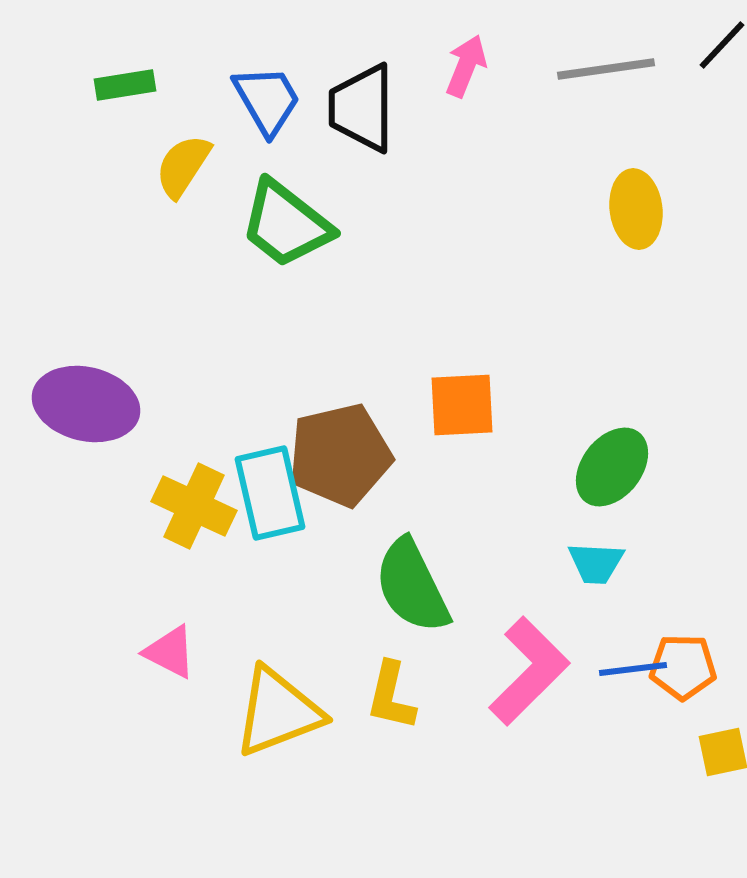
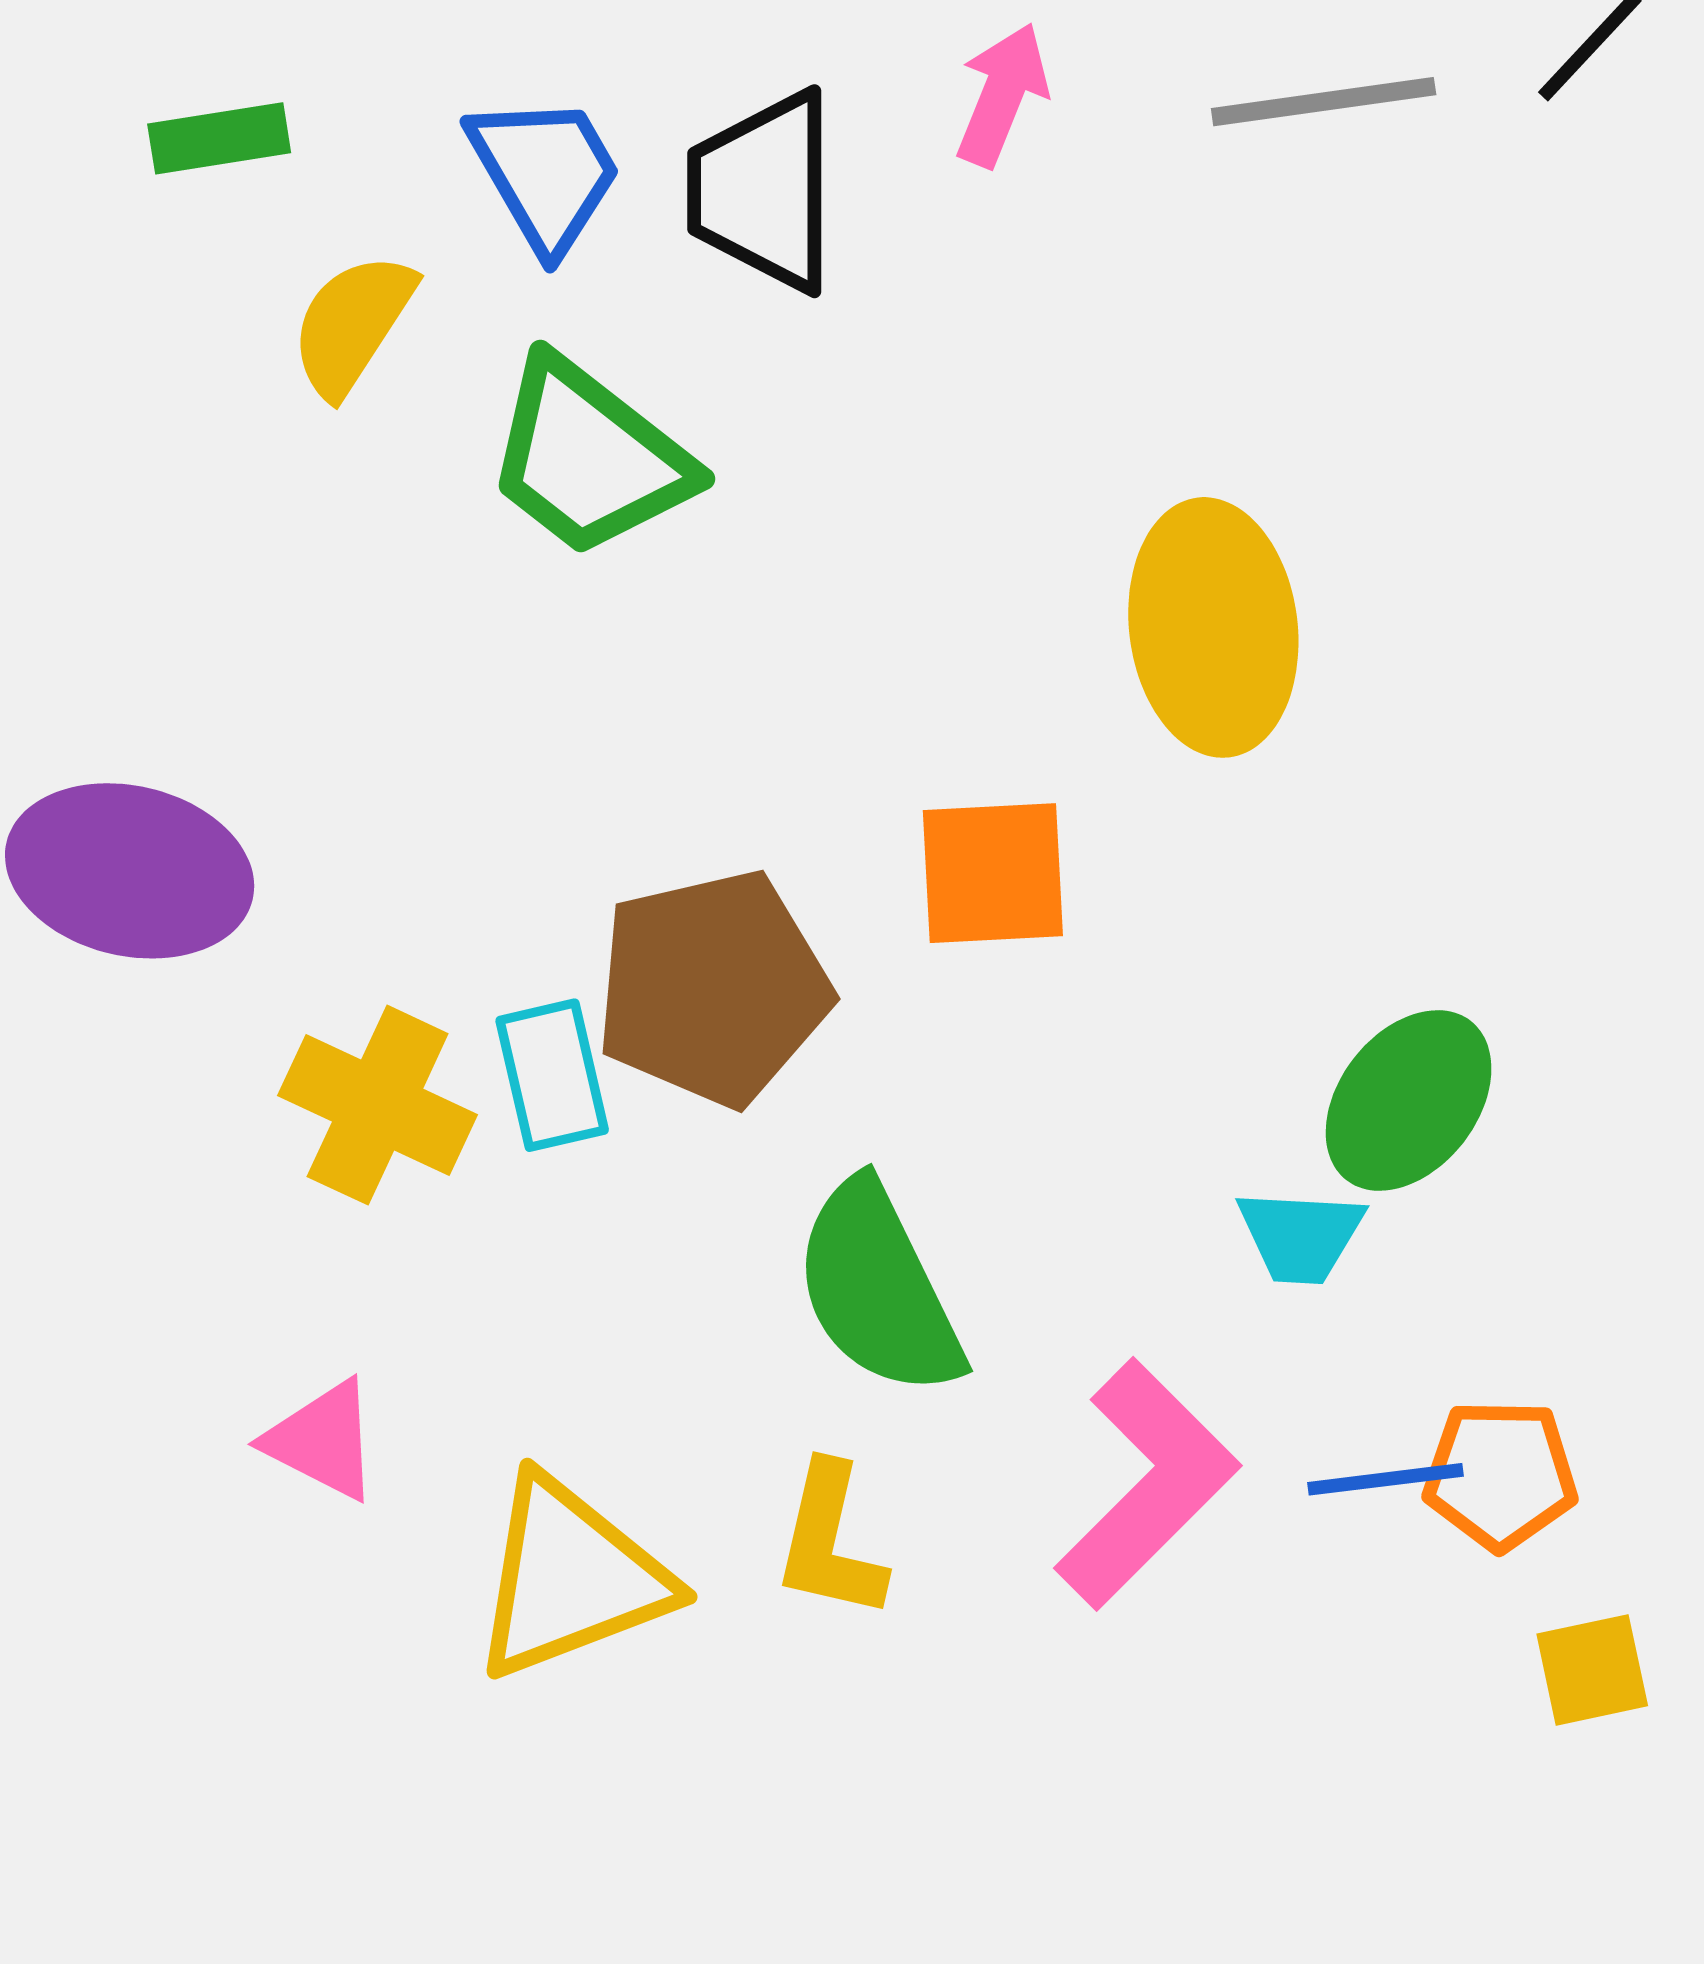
yellow ellipse: (636, 209) -> (1213, 627), moved, size x1.4
green ellipse: (612, 467) -> (1409, 1100), moved
cyan rectangle: (270, 493) -> (552, 1075), size x0.7

